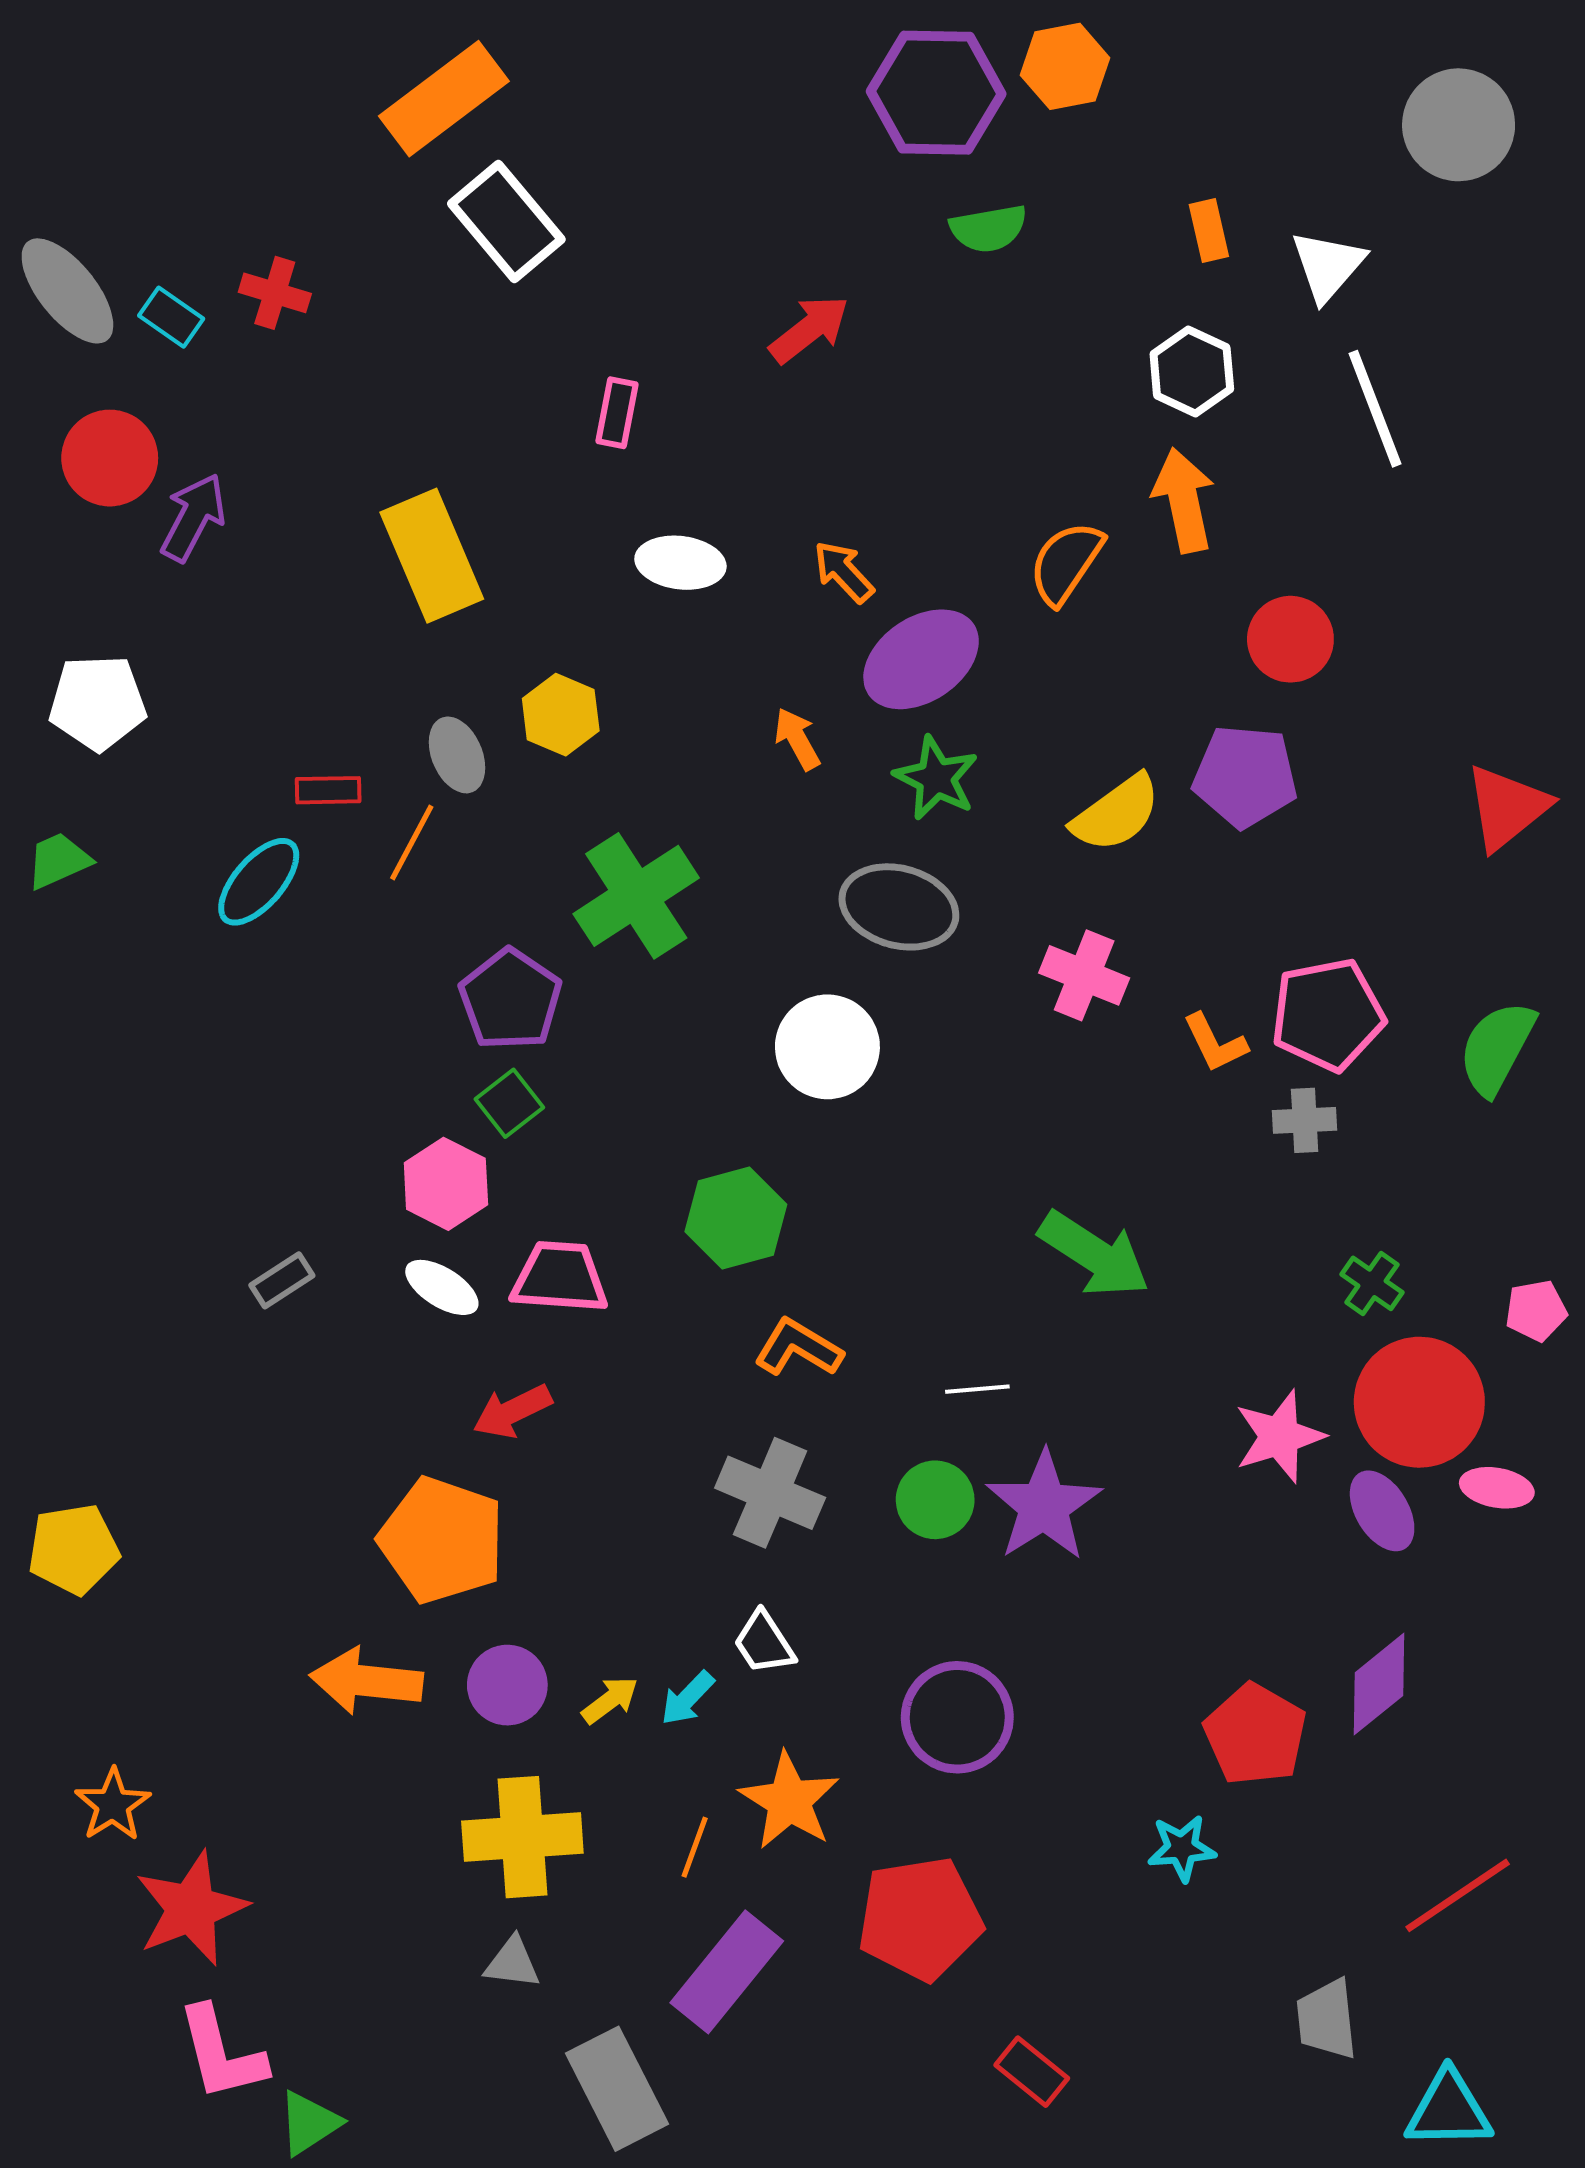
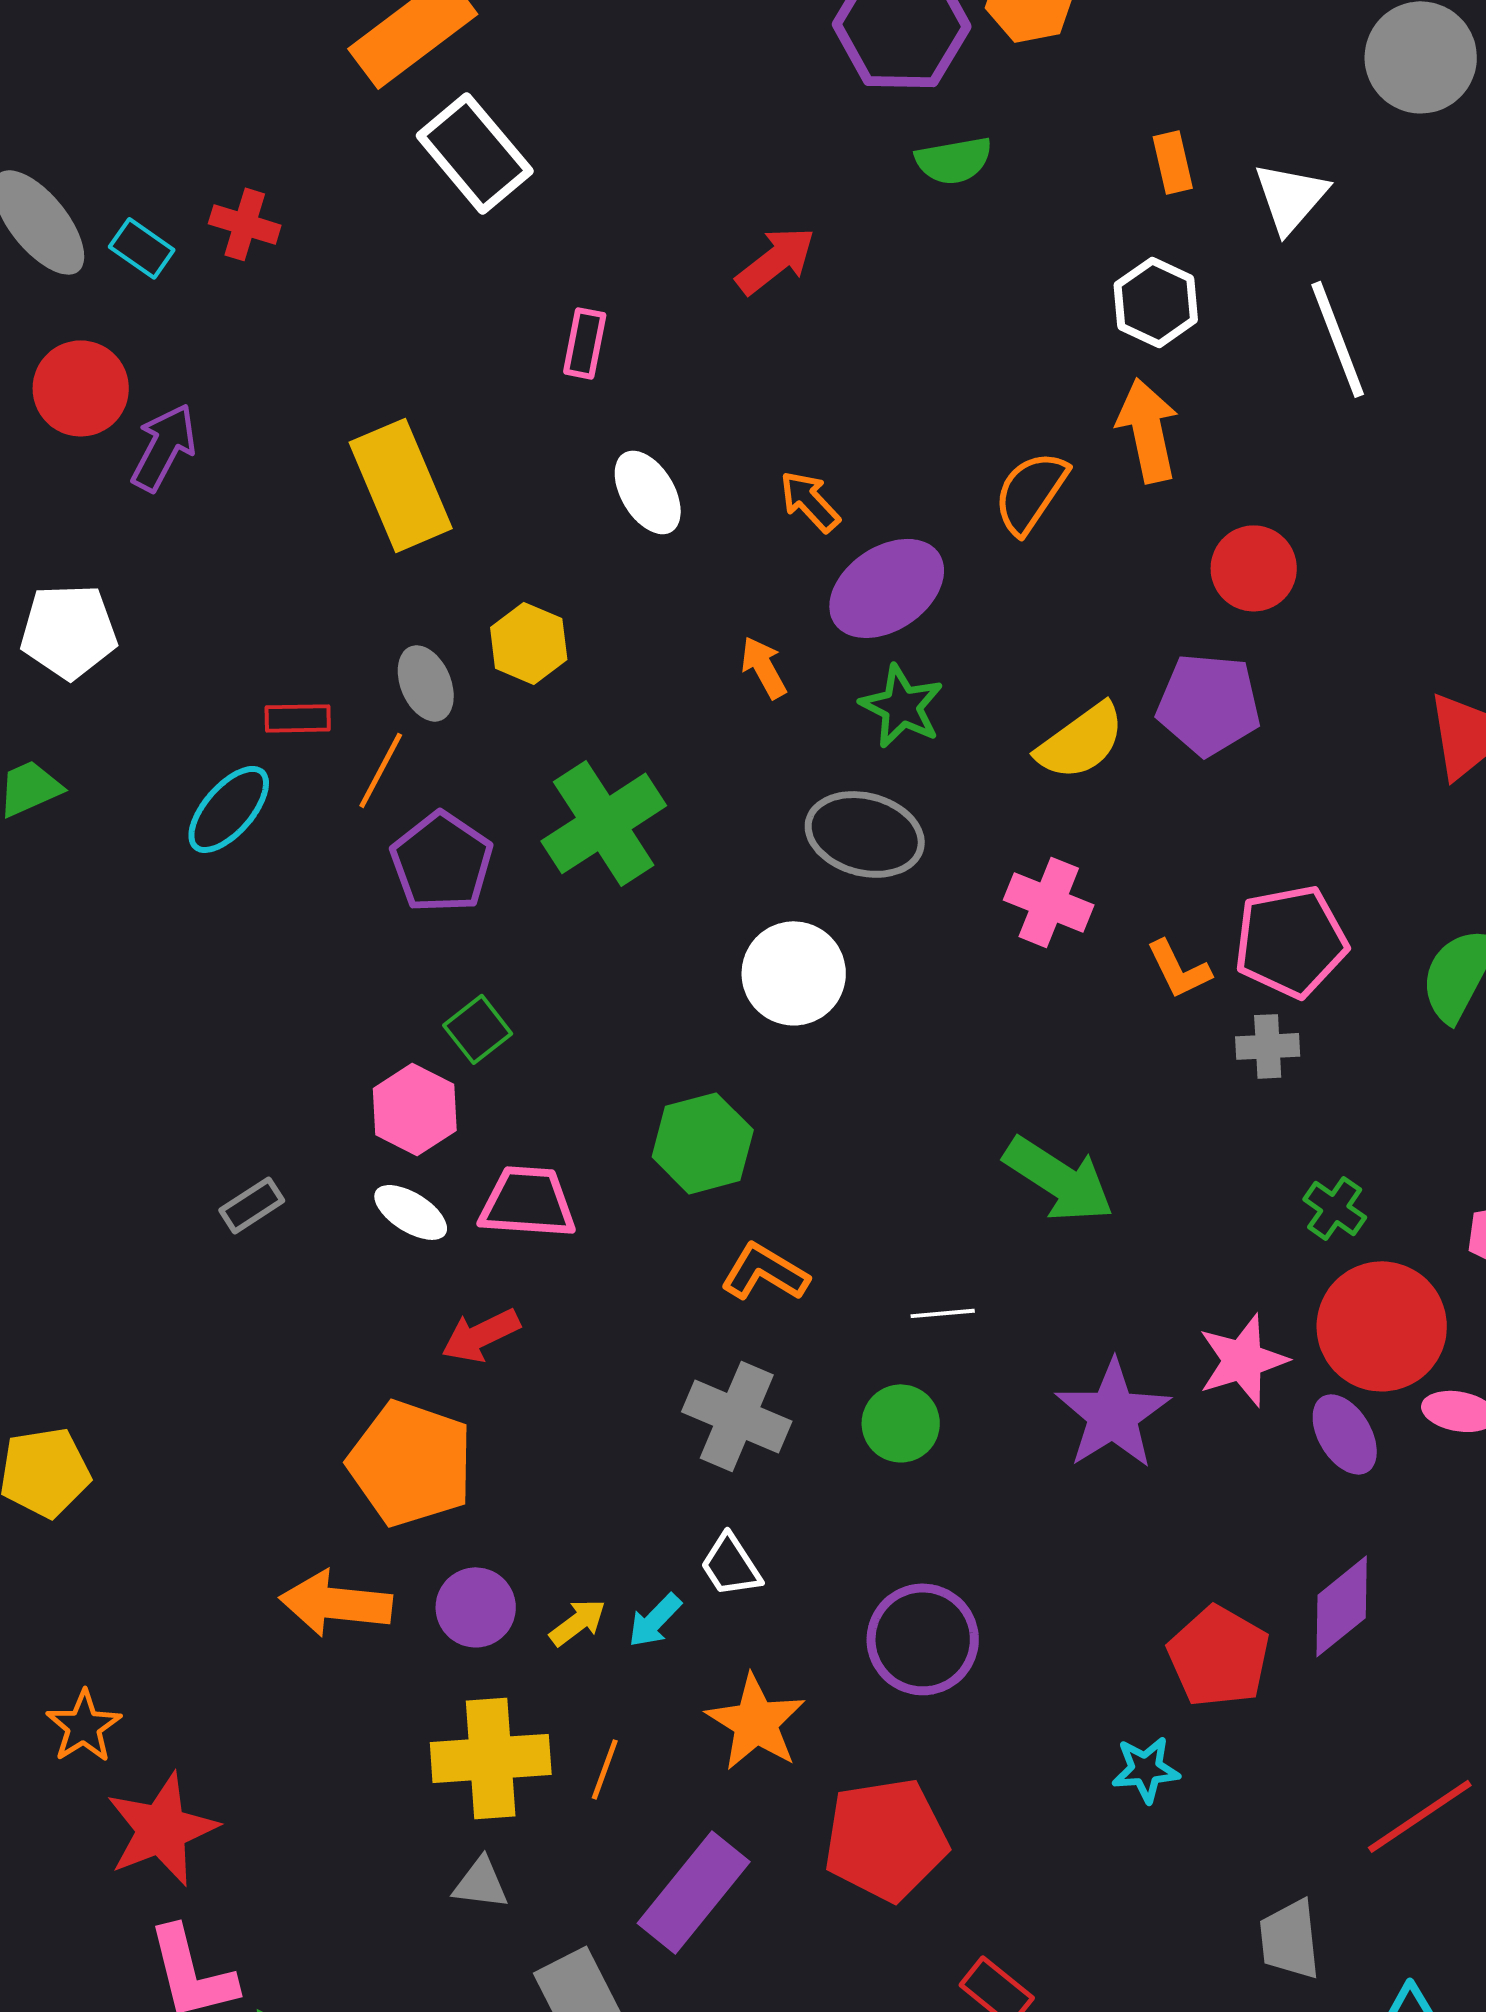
white ellipse: (680, 563) -> (648, 492), turned 52
purple pentagon: (510, 1000) -> (442, 862), moved
purple star: (1044, 1506) -> (1113, 1414), moved
orange line: (695, 1847) -> (605, 1769), moved

